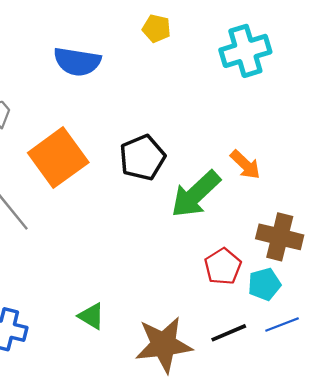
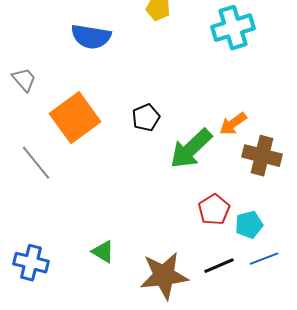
black pentagon: (142, 158) -> (146, 118), size x0.7
orange arrow: (245, 165) -> (233, 124), turned 100
brown cross: (280, 237) -> (262, 156), moved

